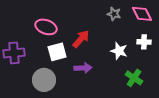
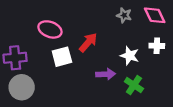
purple arrow: (83, 68) -> (106, 74), moved
green cross: (134, 78) -> (134, 85), moved
gray circle: (44, 80) -> (22, 87), moved

